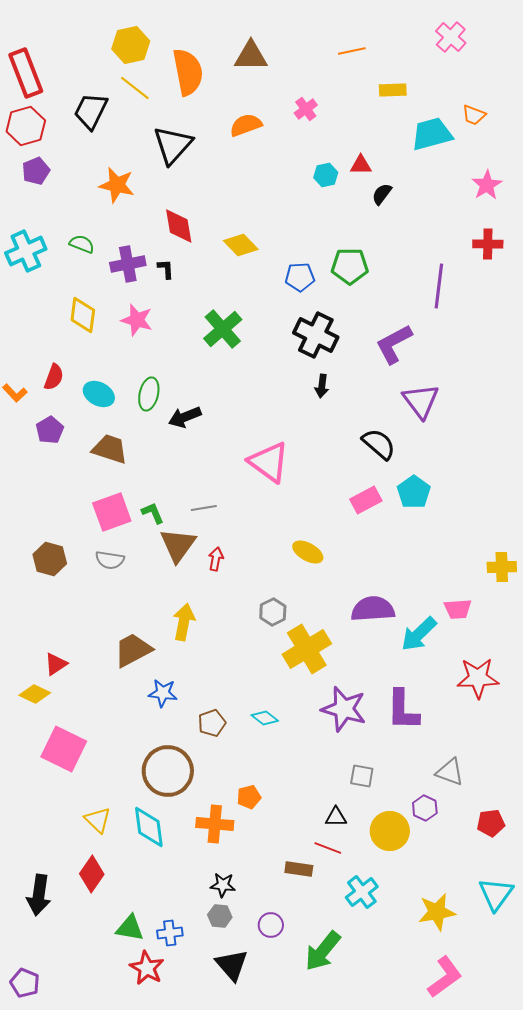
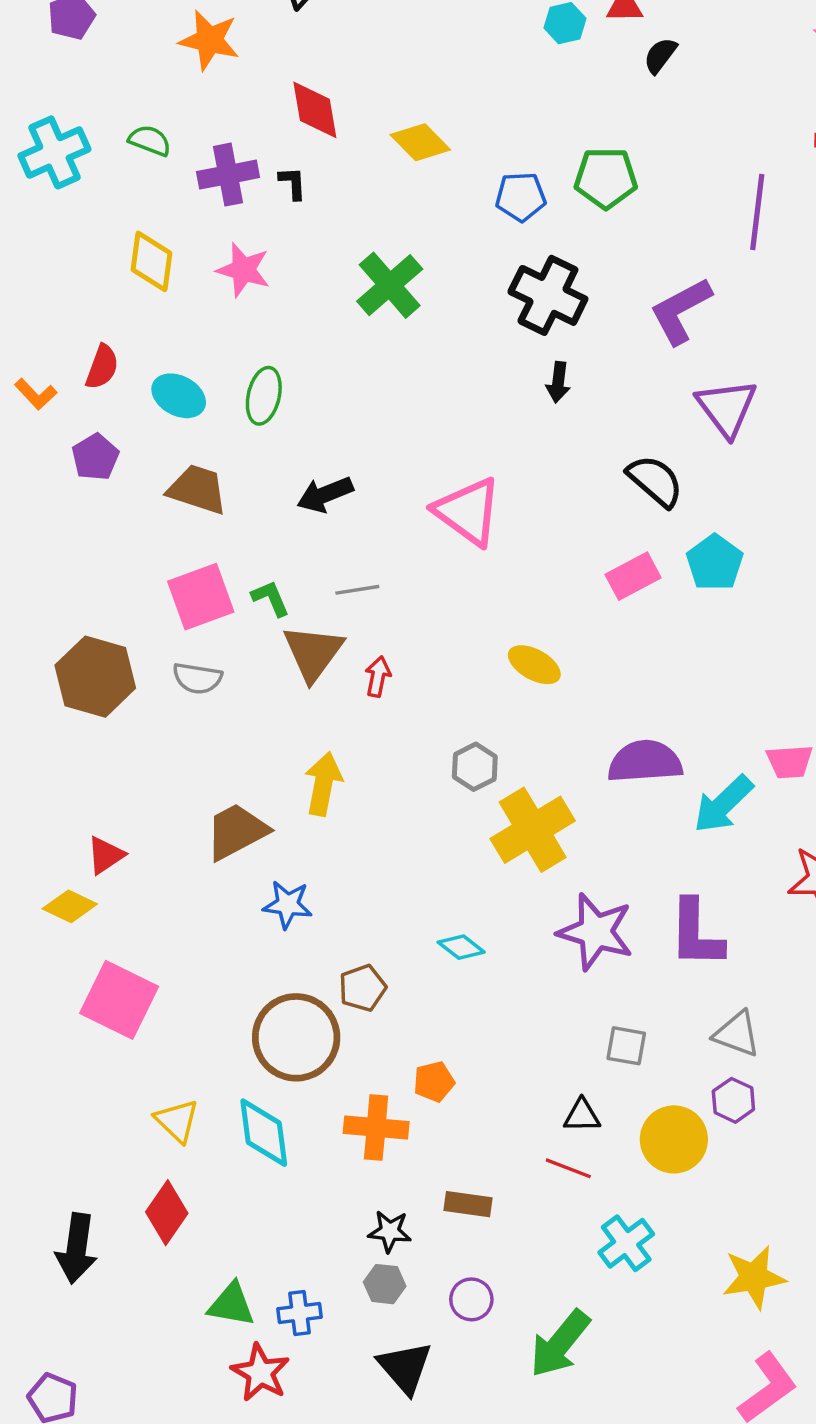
black arrow: (185, 417) -> (325, 494), moved
brown hexagon: (50, 559) -> (95, 677), size x1.4
brown pentagon: (212, 723) -> (362, 988), moved
gray triangle: (450, 772) -> (737, 1034), moved
brown rectangle: (299, 869) -> (468, 1204), moved

